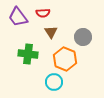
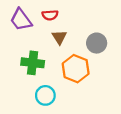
cyan circle: (54, 82) -> (45, 95), moved

